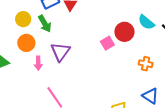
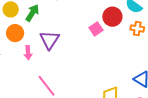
green arrow: (45, 24) -> (32, 13), turned -114
orange cross: (146, 64) -> (137, 28), moved

